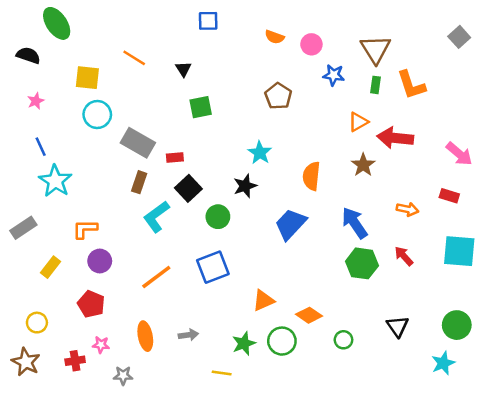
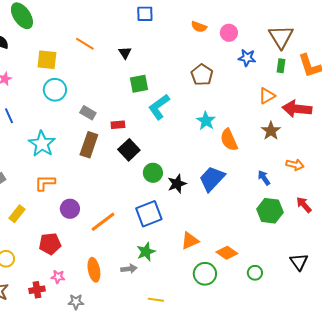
gray rectangle: (138, 143) -> (88, 113), size x0.6
cyan star: (260, 153) -> (206, 121), moved
orange semicircle: (311, 176) -> (229, 140), turned -30
cyan star: (55, 181) -> (42, 144), moved
brown rectangle: (139, 182) -> (89, 145), size x1.4
black star: (245, 186) -> (177, 184), moved
orange arrow: (407, 209) -> (295, 165), moved
cyan L-shape: (156, 217) -> (159, 107), moved
blue arrow: (355, 223) -> (264, 178), size x0.6
purple circle: (100, 261) -> (70, 209), moved
red pentagon: (91, 304) -> (50, 244), turned -30
green star: (244, 343) -> (146, 252), moved

